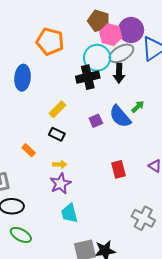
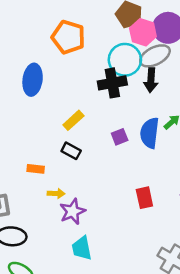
blue semicircle: (120, 116) -> (150, 133), turned 45
orange rectangle: (29, 150) -> (36, 169), turned -40
yellow arrow: (60, 164) -> (56, 193), moved

